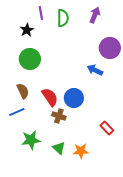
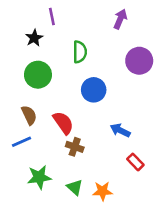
green semicircle: (63, 18) -> (80, 52), moved
blue arrow: (95, 70) -> (120, 130), moved
blue circle: (74, 98) -> (94, 90), moved

